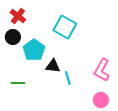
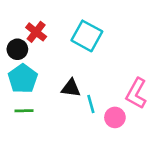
red cross: (18, 16) -> (36, 32), moved
cyan pentagon: (34, 50) -> (23, 79), moved
pink circle: (101, 100) -> (115, 117), moved

